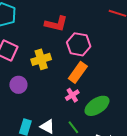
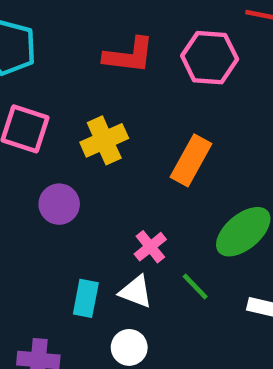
pink hexagon: (79, 44) -> (210, 58), moved
pink cross: (72, 95) -> (150, 247), moved

